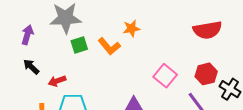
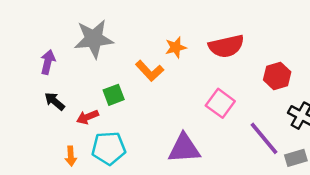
red semicircle: (207, 30) -> (226, 46), moved
green square: (79, 45) -> (114, 95), moved
red hexagon: (206, 74) -> (277, 76), moved

